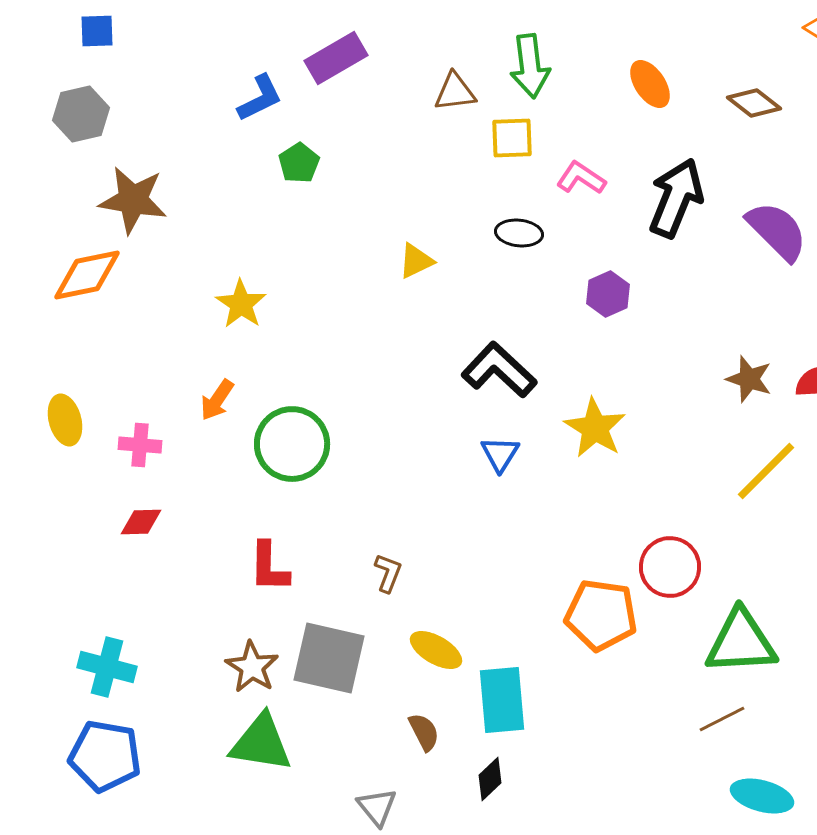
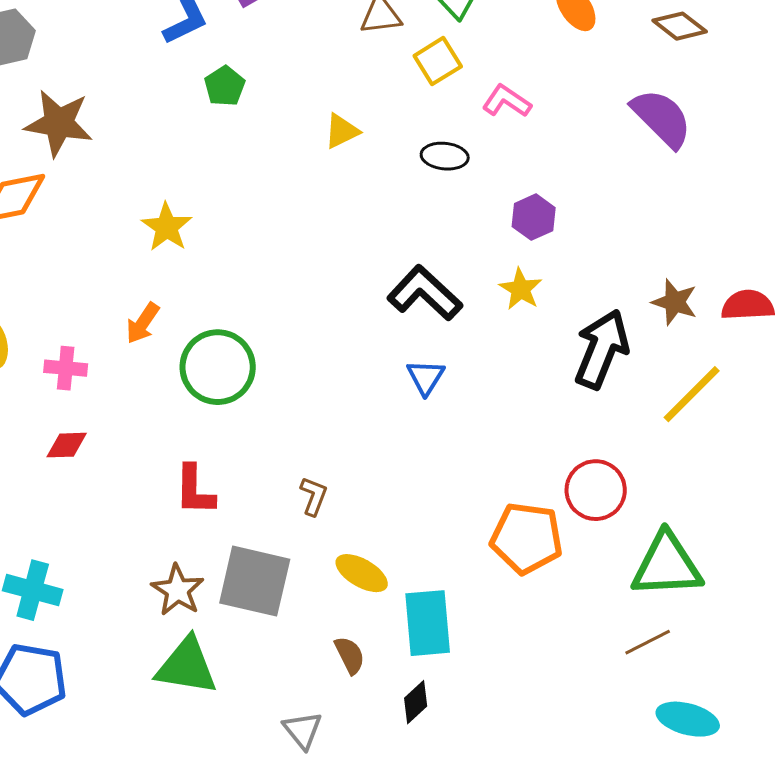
yellow square: (512, 138) -> (438, 61), turned -30
black arrow: (676, 198) -> (602, 349), moved
purple semicircle: (777, 231) -> (662, 118), moved
yellow triangle: (416, 261) -> (342, 131), moved
yellow star: (595, 428) -> (521, 289), moved, size x0.7

